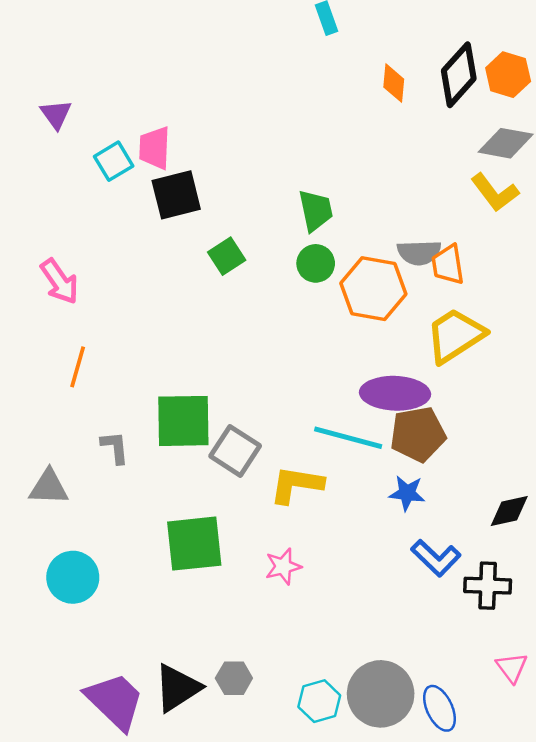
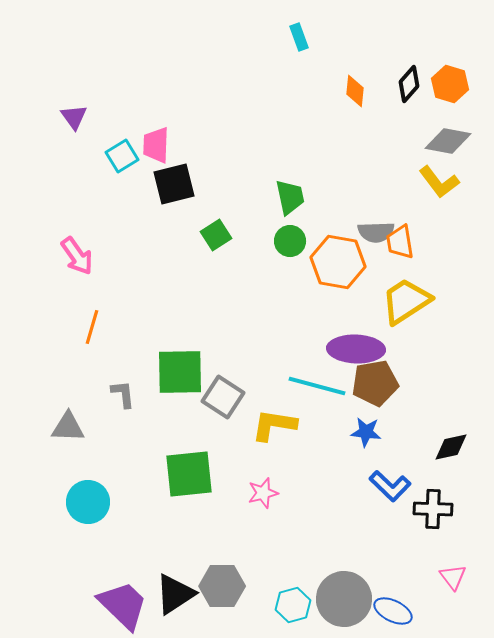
black diamond: (459, 75) -> (409, 84), size x0.7
gray hexagon: (234, 678) -> (222, 586), size x1.5
blue ellipse: (440, 708) -> (393, 611), turned -39

